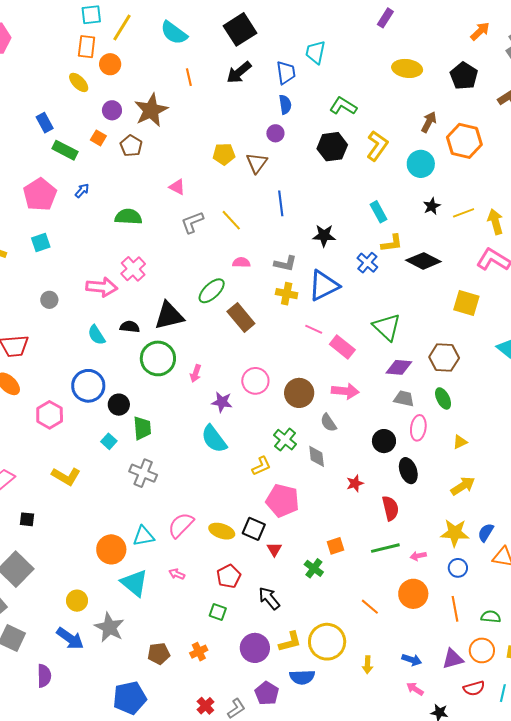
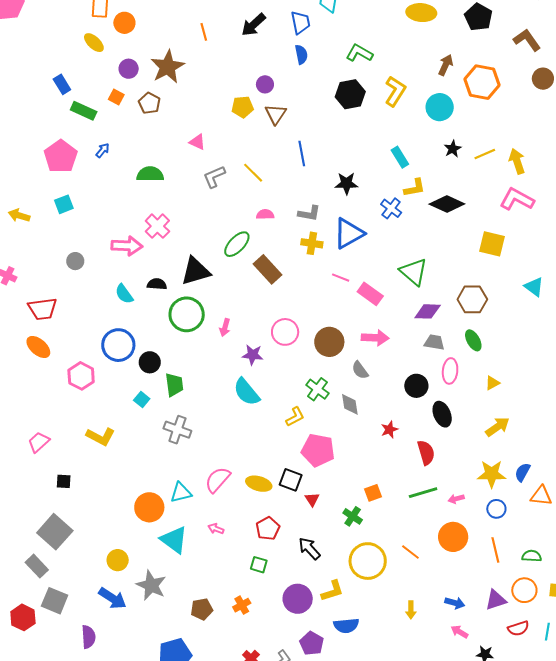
purple circle: (275, 133) -> (265, 84), moved
yellow circle: (327, 642) -> (368, 561), moved

